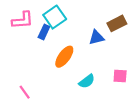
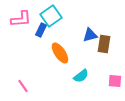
brown rectangle: (117, 23) -> (104, 44), moved, turned -54
orange ellipse: (64, 57) -> (60, 53), turned -70
pink square: (120, 76) -> (115, 81), moved

